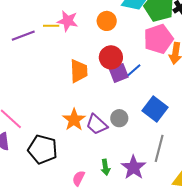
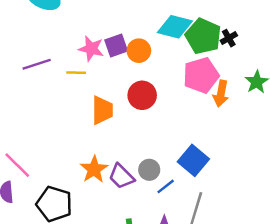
yellow line: (51, 26) -> (76, 73), moved
blue line: (134, 70) -> (166, 186), moved
purple square: (119, 73) -> (116, 46), moved

